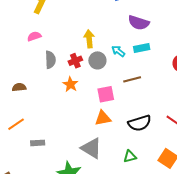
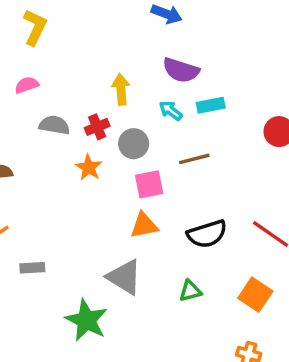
purple semicircle: (139, 23) -> (181, 70), moved
gray semicircle: (50, 60) -> (54, 125), turned -78
gray circle: (97, 60) -> (134, 144), moved

